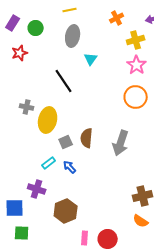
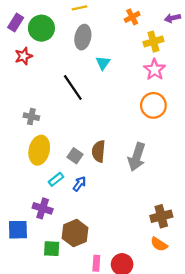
green circle: (36, 28) -> (41, 28), size x1.5
yellow ellipse: (48, 120) -> (39, 150), moved
gray square: (66, 142) -> (75, 156), turned -32
blue arrow: (70, 167) -> (80, 184), turned 80
green square: (22, 233) -> (52, 249), moved

